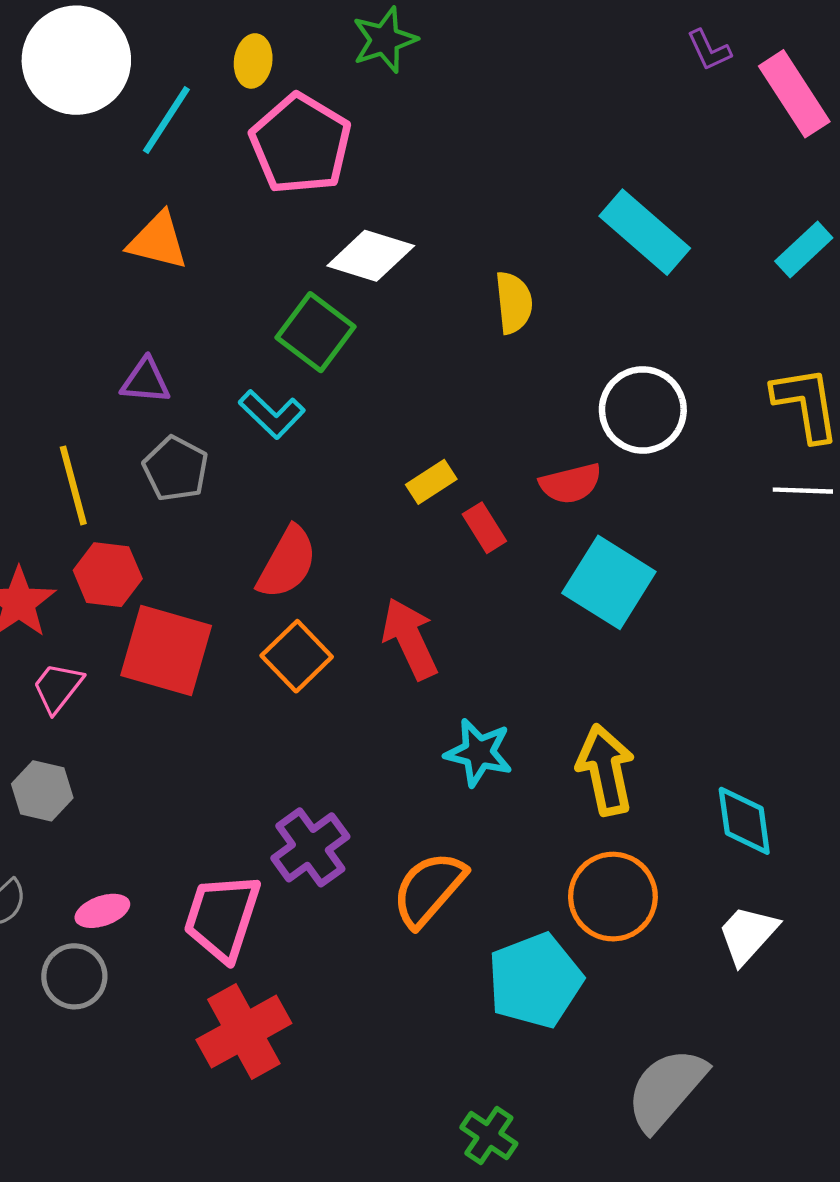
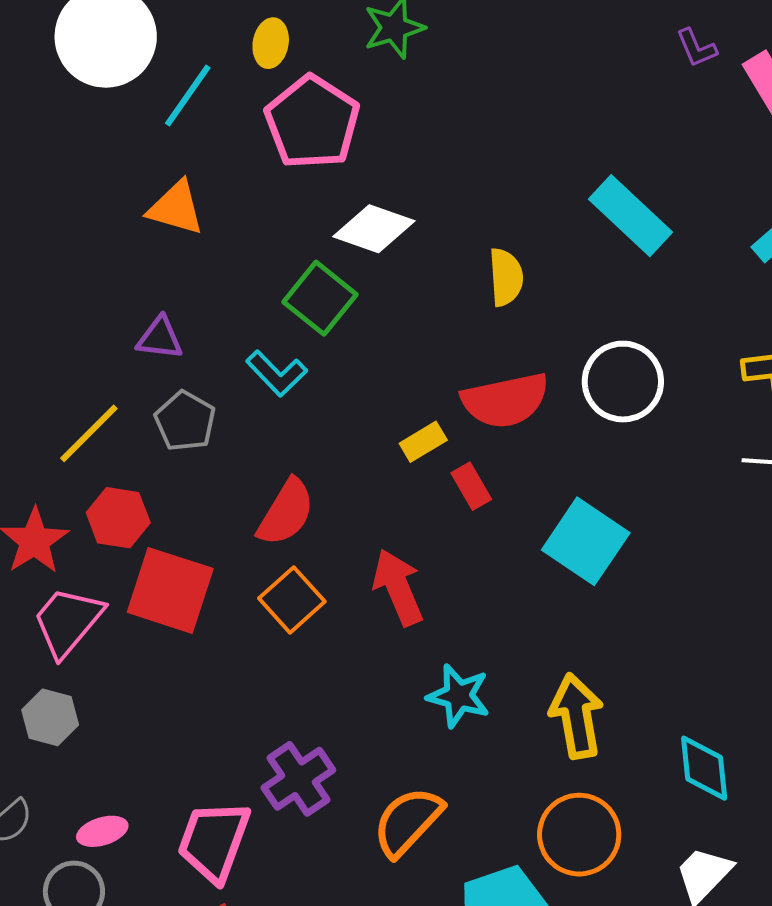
red semicircle: (571, 484) -> (505, 400), moved, size x1.5
yellow line: (73, 485) -> (89, 433), turned 58
pink trapezoid: (58, 687) -> (68, 621), size x1.5

